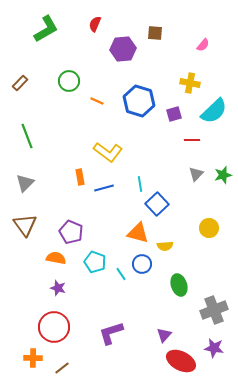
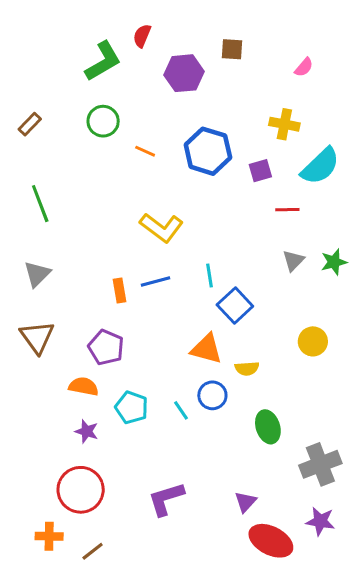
green L-shape: (46, 29) -> (103, 61), moved
orange rectangle: (80, 177) -> (120, 290), moved
cyan pentagon: (95, 262) -> (132, 407), moved

